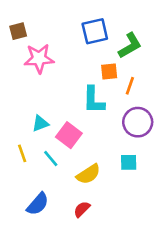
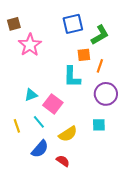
pink star: (39, 58) -> (30, 45), turned -30
yellow line: (22, 153) -> (17, 126), moved
blue semicircle: (38, 204) -> (40, 149), moved
red semicircle: (82, 209) -> (63, 161), turned 80

